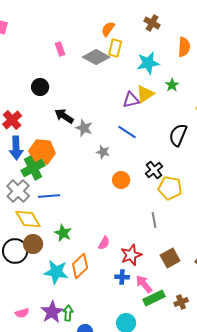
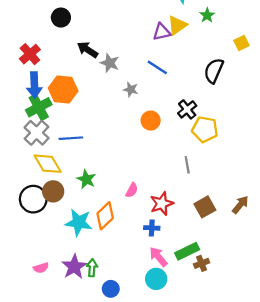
green cross: (33, 168) -> (39, 107), moved
pink arrow: (144, 284) -> (158, 257), moved
brown cross: (181, 302) -> (202, 263), moved

